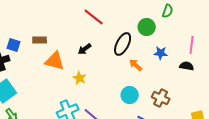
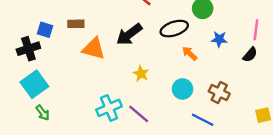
black ellipse: (123, 44) -> (174, 29), turned 45
black arrow: (85, 49) -> (129, 34), size x1.6
black semicircle: (187, 66) -> (250, 55), turned 120
yellow star: (80, 78) -> (141, 74), moved

